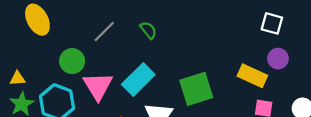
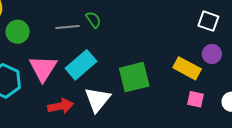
gray line: (104, 32) -> (67, 27), moved, turned 35
green circle: (72, 61) -> (18, 32), moved

